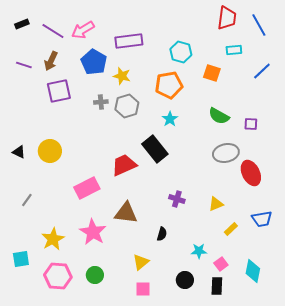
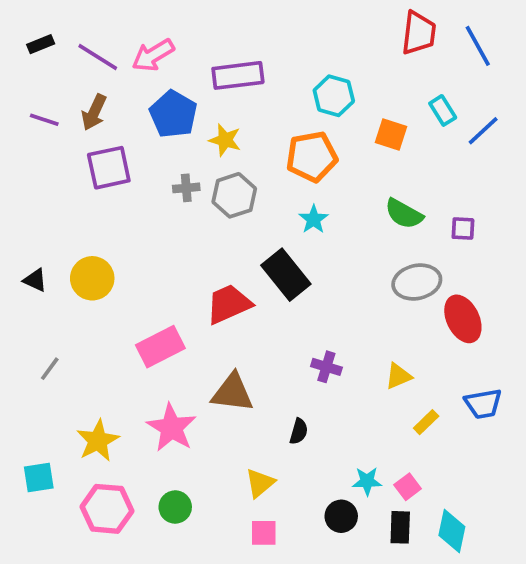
cyan rectangle: (234, 50) -> (443, 110), moved, turned 63
cyan star: (199, 251) -> (367, 481), moved
cyan diamond: (253, 271) -> (452, 531), moved

